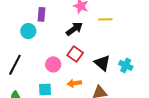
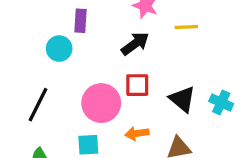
red square: (75, 54) -> (137, 85), turned -35
pink circle: (53, 64) -> (101, 103), size x1.5

